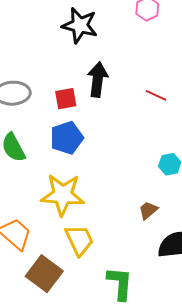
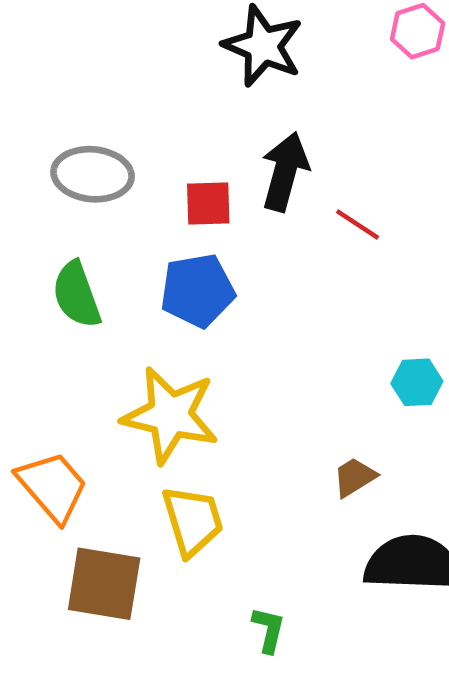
red line: (156, 95) -> (358, 225), moved
brown square: (44, 274) -> (104, 584), turned -36
green L-shape: (120, 283) -> (269, 630), size x0.6

